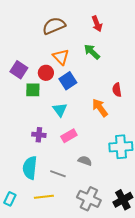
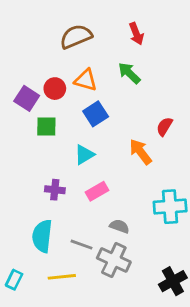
orange triangle: (61, 57) -> (86, 80), turned -30
red circle: (46, 73) -> (55, 89), moved
red semicircle: (117, 90) -> (164, 126), turned 40
cyan triangle: (60, 110) -> (84, 155), turned 35
gray cross: (89, 199) -> (114, 260), moved

